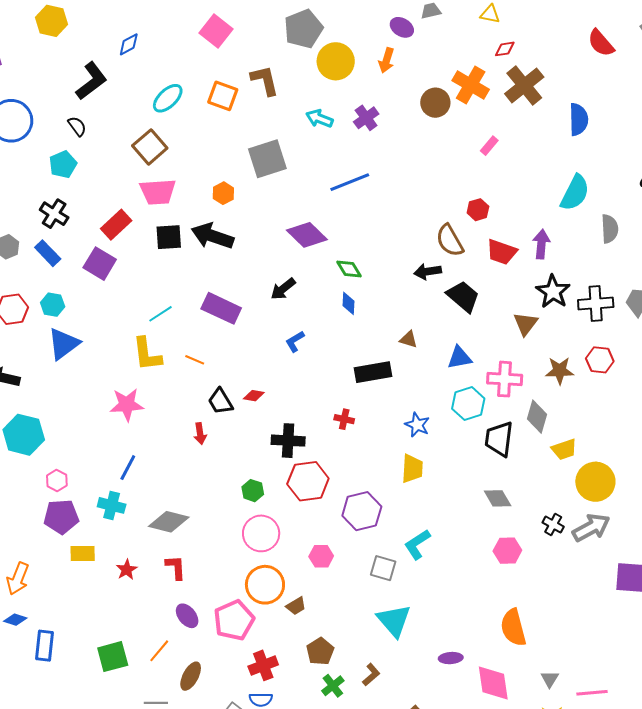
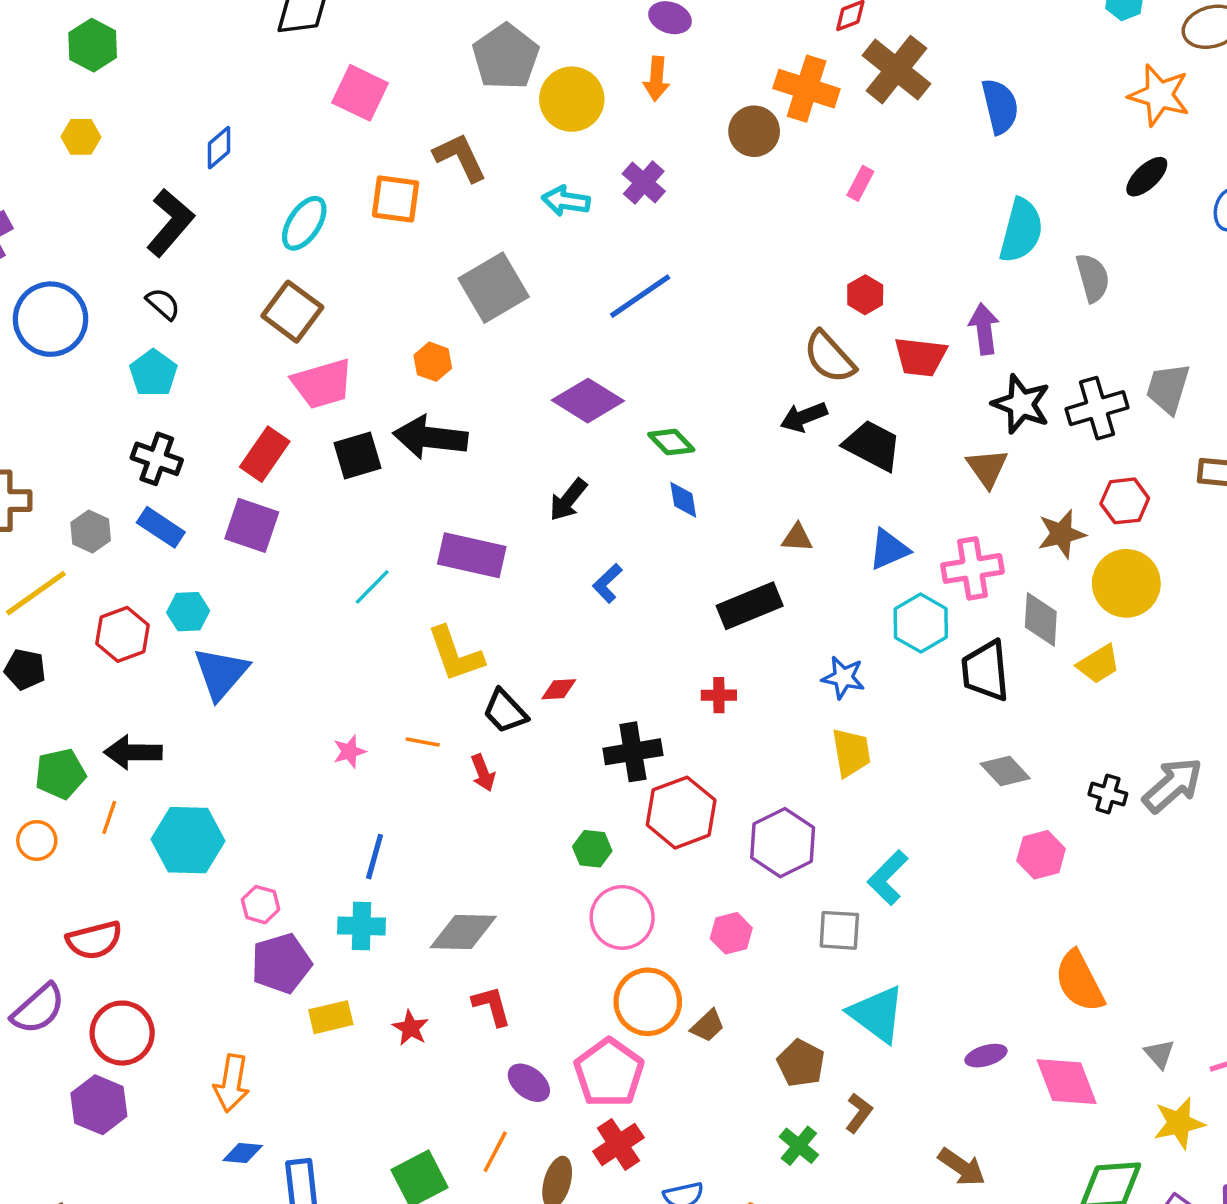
yellow hexagon: (51, 21) -> (81, 137), size x0.7
yellow L-shape: (147, 354) -> (455, 654), moved
orange line: (195, 360) -> (423, 742), moved
pink star: (127, 405) -> (349, 751), size x0.6
yellow circle: (595, 482) -> (1126, 583), moved
brown pentagon: (320, 651) -> (801, 1063), moved
red cross: (263, 665) -> (618, 1144), moved

